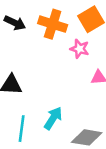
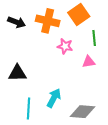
pink star: (80, 49) -> (65, 46), moved

